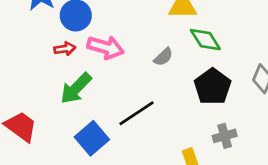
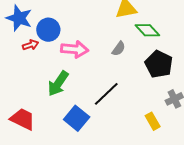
red arrow: (65, 49) -> (31, 45), moved

